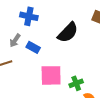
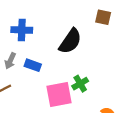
green cross: (76, 83) -> (80, 84), moved

